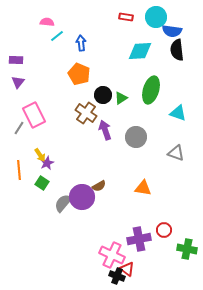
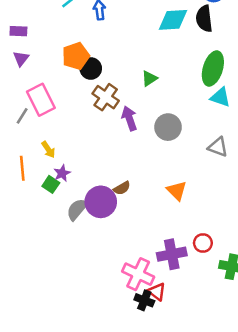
black semicircle: (177, 50) -> (204, 19), moved
orange pentagon: (79, 74) -> (76, 56), moved, turned 30
green ellipse: (151, 90) -> (213, 68), moved
black circle: (103, 95) -> (91, 68), moved
purple star: (47, 163) -> (62, 173), moved
orange triangle: (143, 188) -> (177, 191), turned 36

